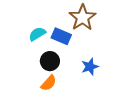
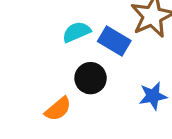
orange semicircle: (49, 83) -> (58, 109), moved

